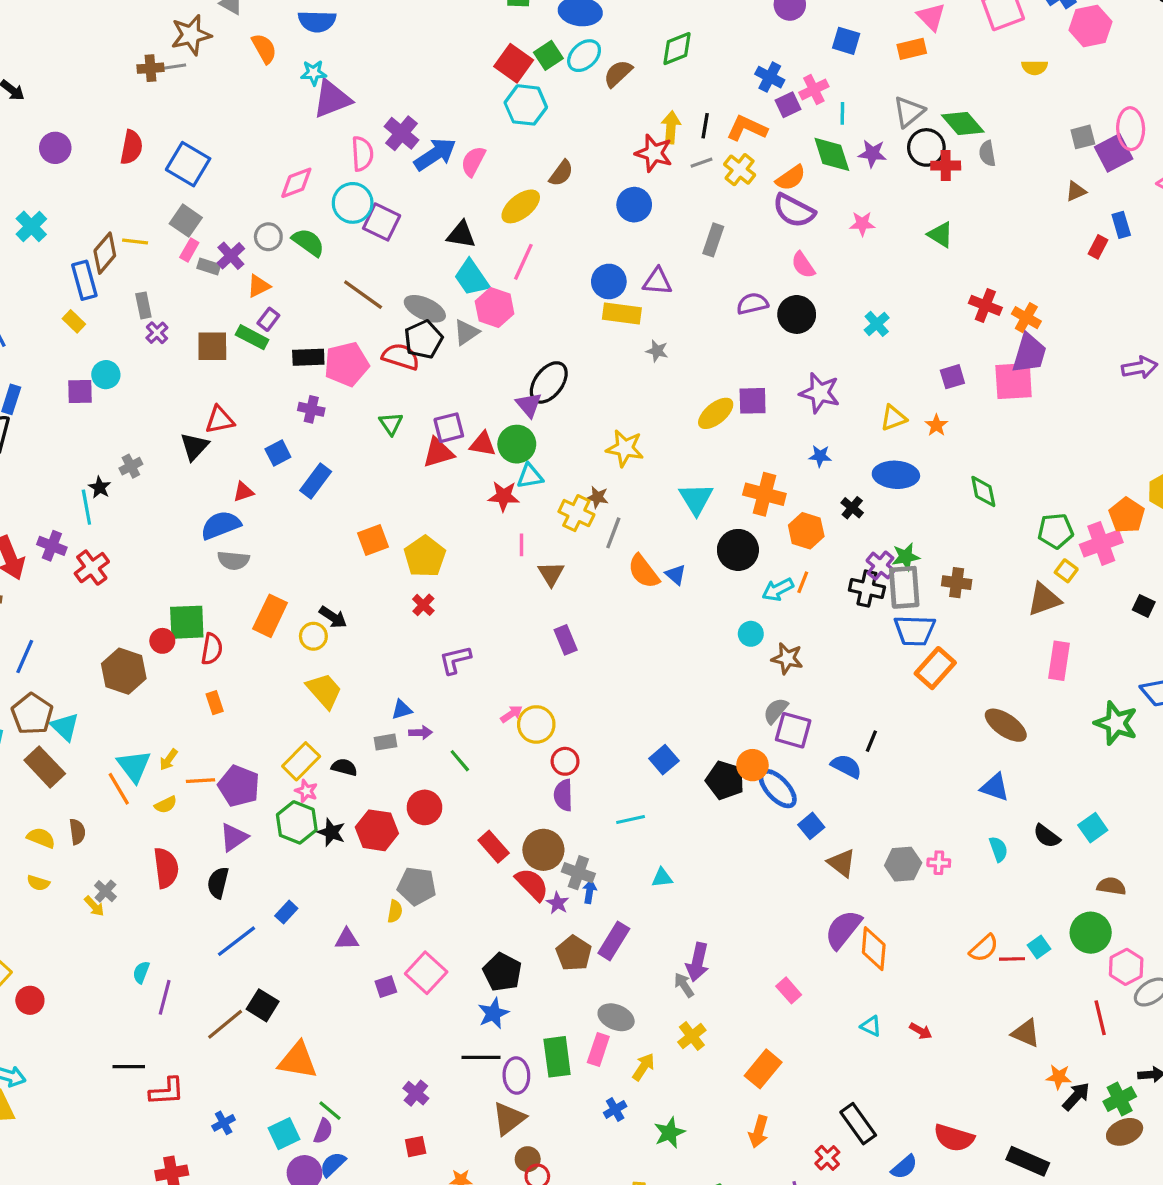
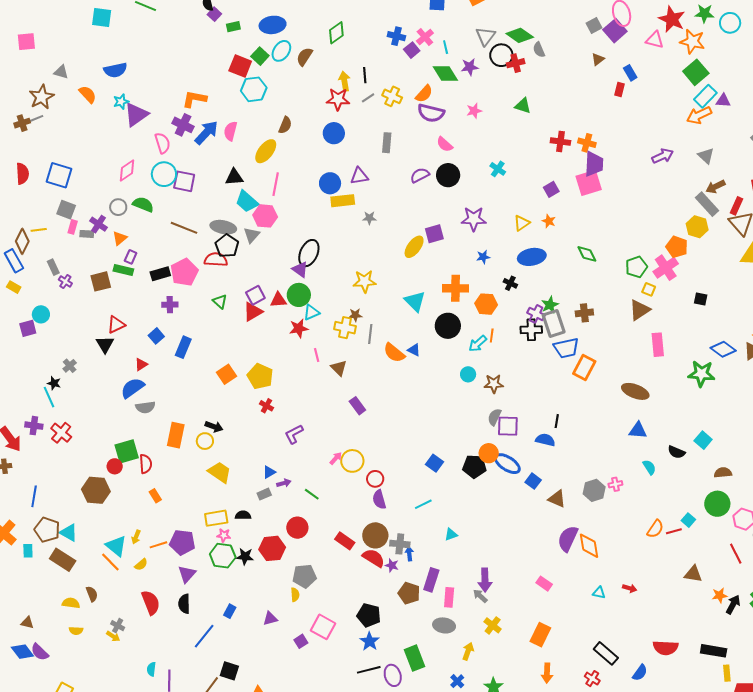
orange L-shape: (747, 128) -> (194, 99), moved
yellow rectangle: (301, 761) -> (216, 518), turned 50
pink rectangle: (598, 1050) -> (449, 597), moved

